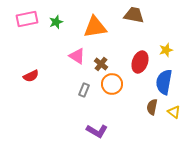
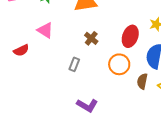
pink triangle: (77, 56) -> (45, 30), moved
orange circle: (112, 84) -> (119, 64), moved

